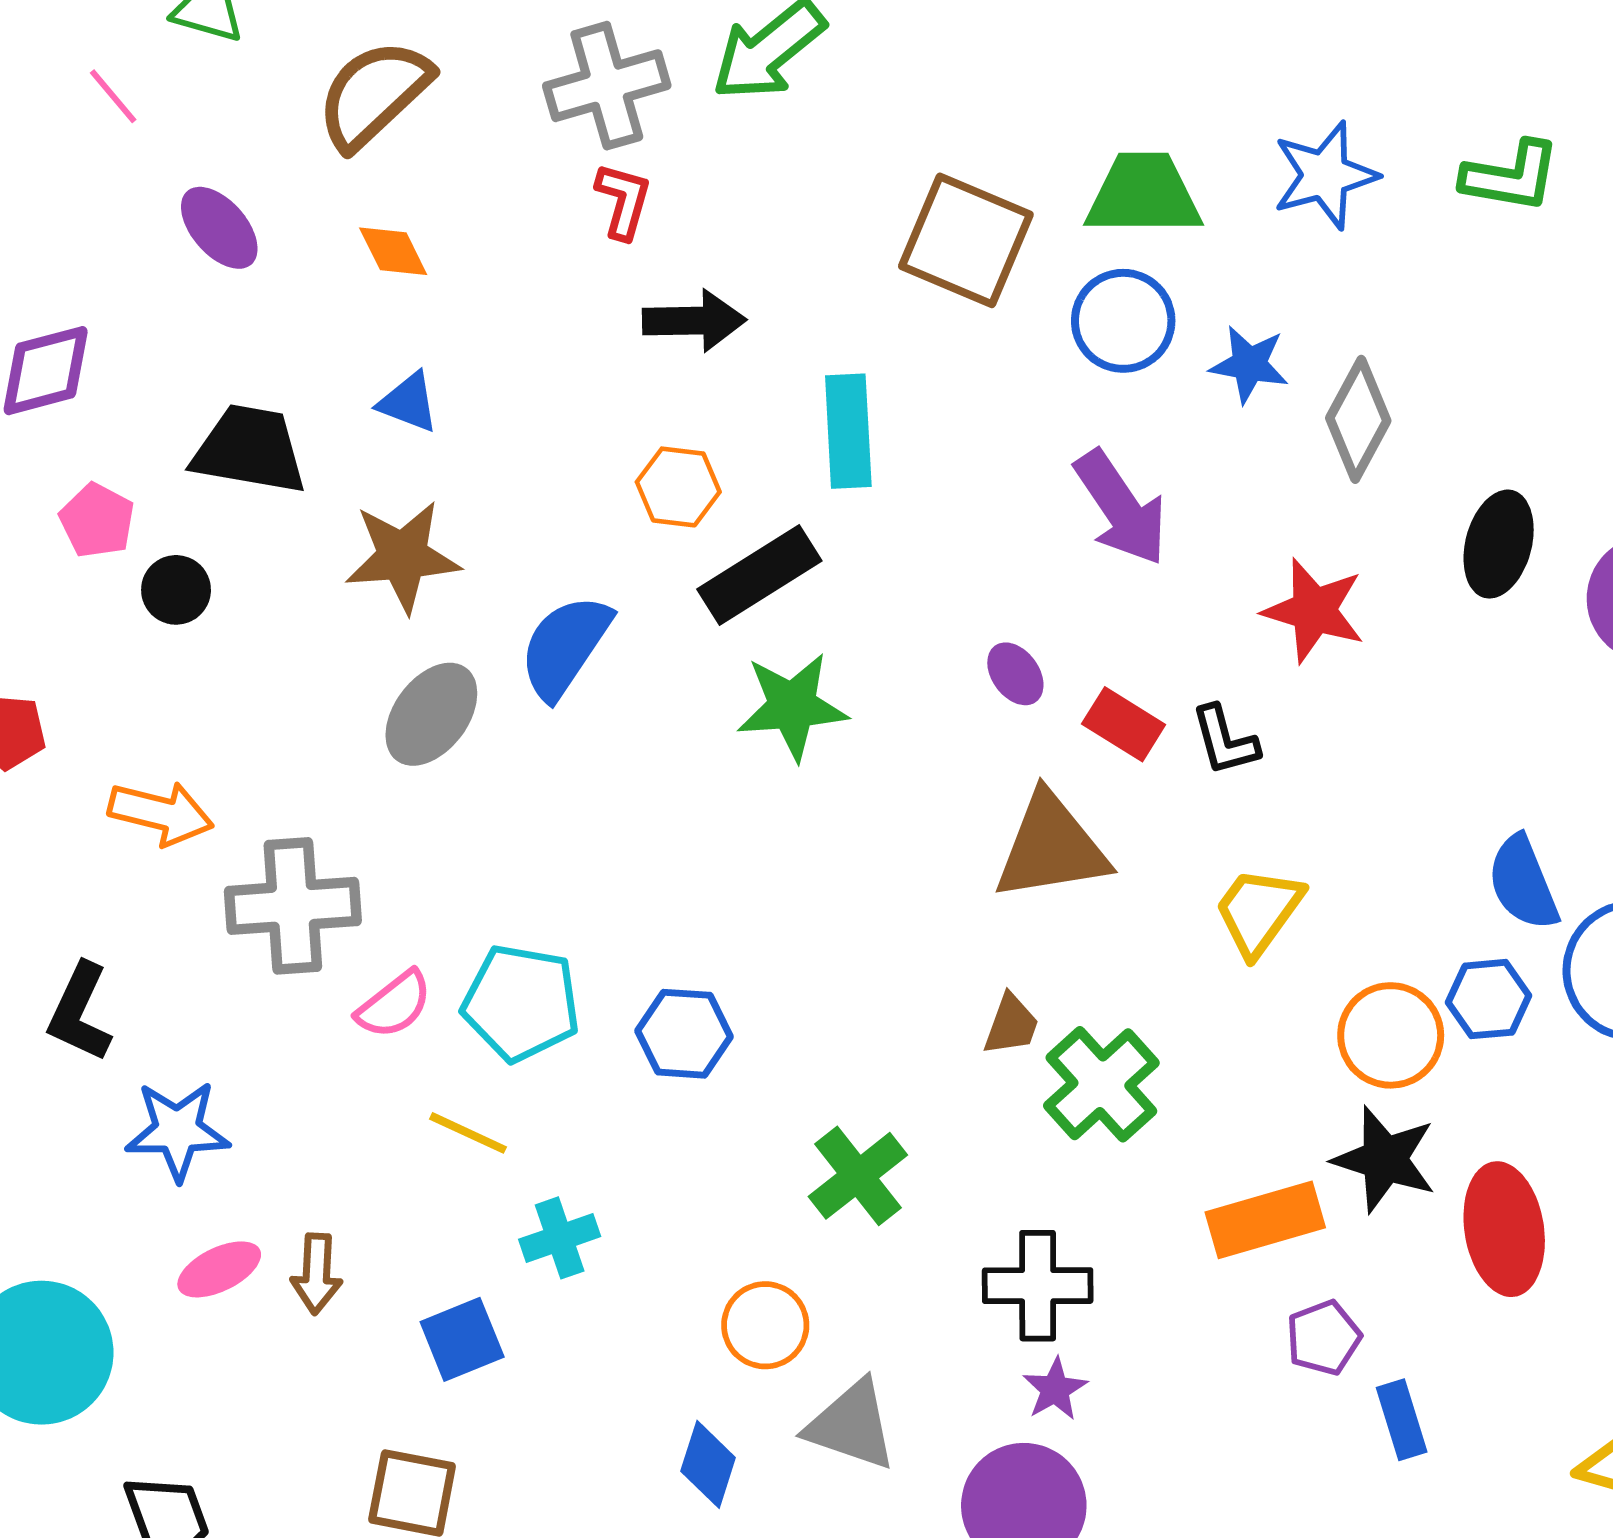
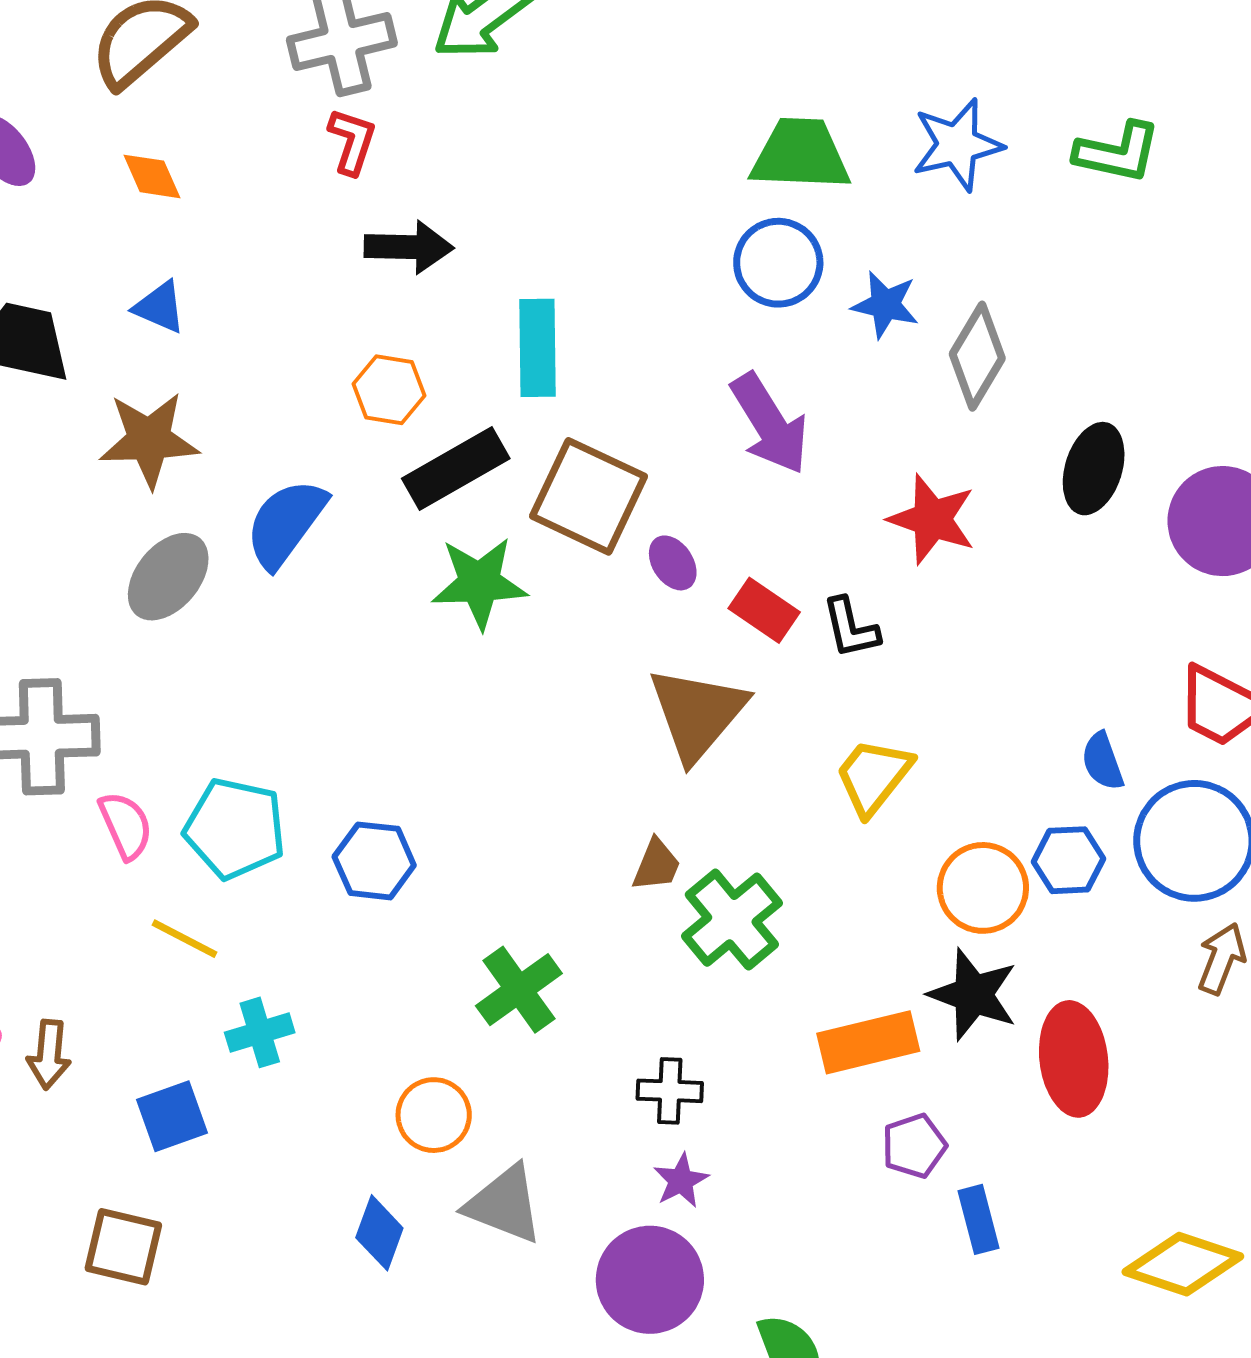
brown square: (966, 240) -> (589, 496), moved
brown triangle: (1051, 847) -> (697, 714), turned -43
blue semicircle: (1523, 883) -> (1103, 761), size x0.7
pink semicircle: (394, 1005) -> (126, 825), turned -78
black cross: (1038, 1286) -> (670, 1091), size x0.7

